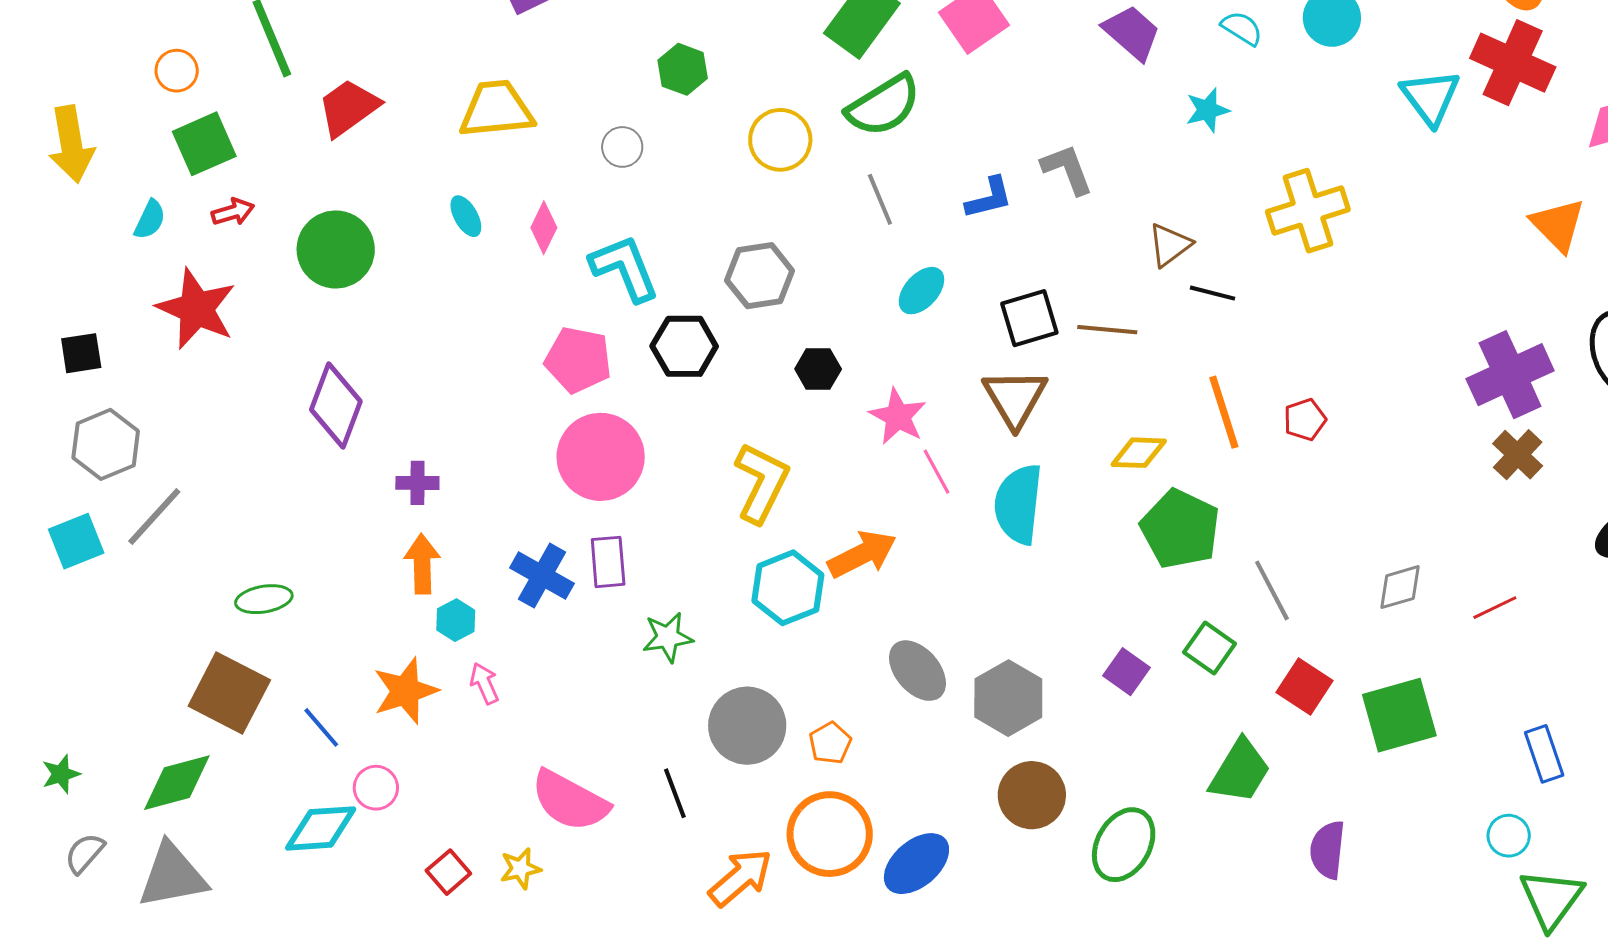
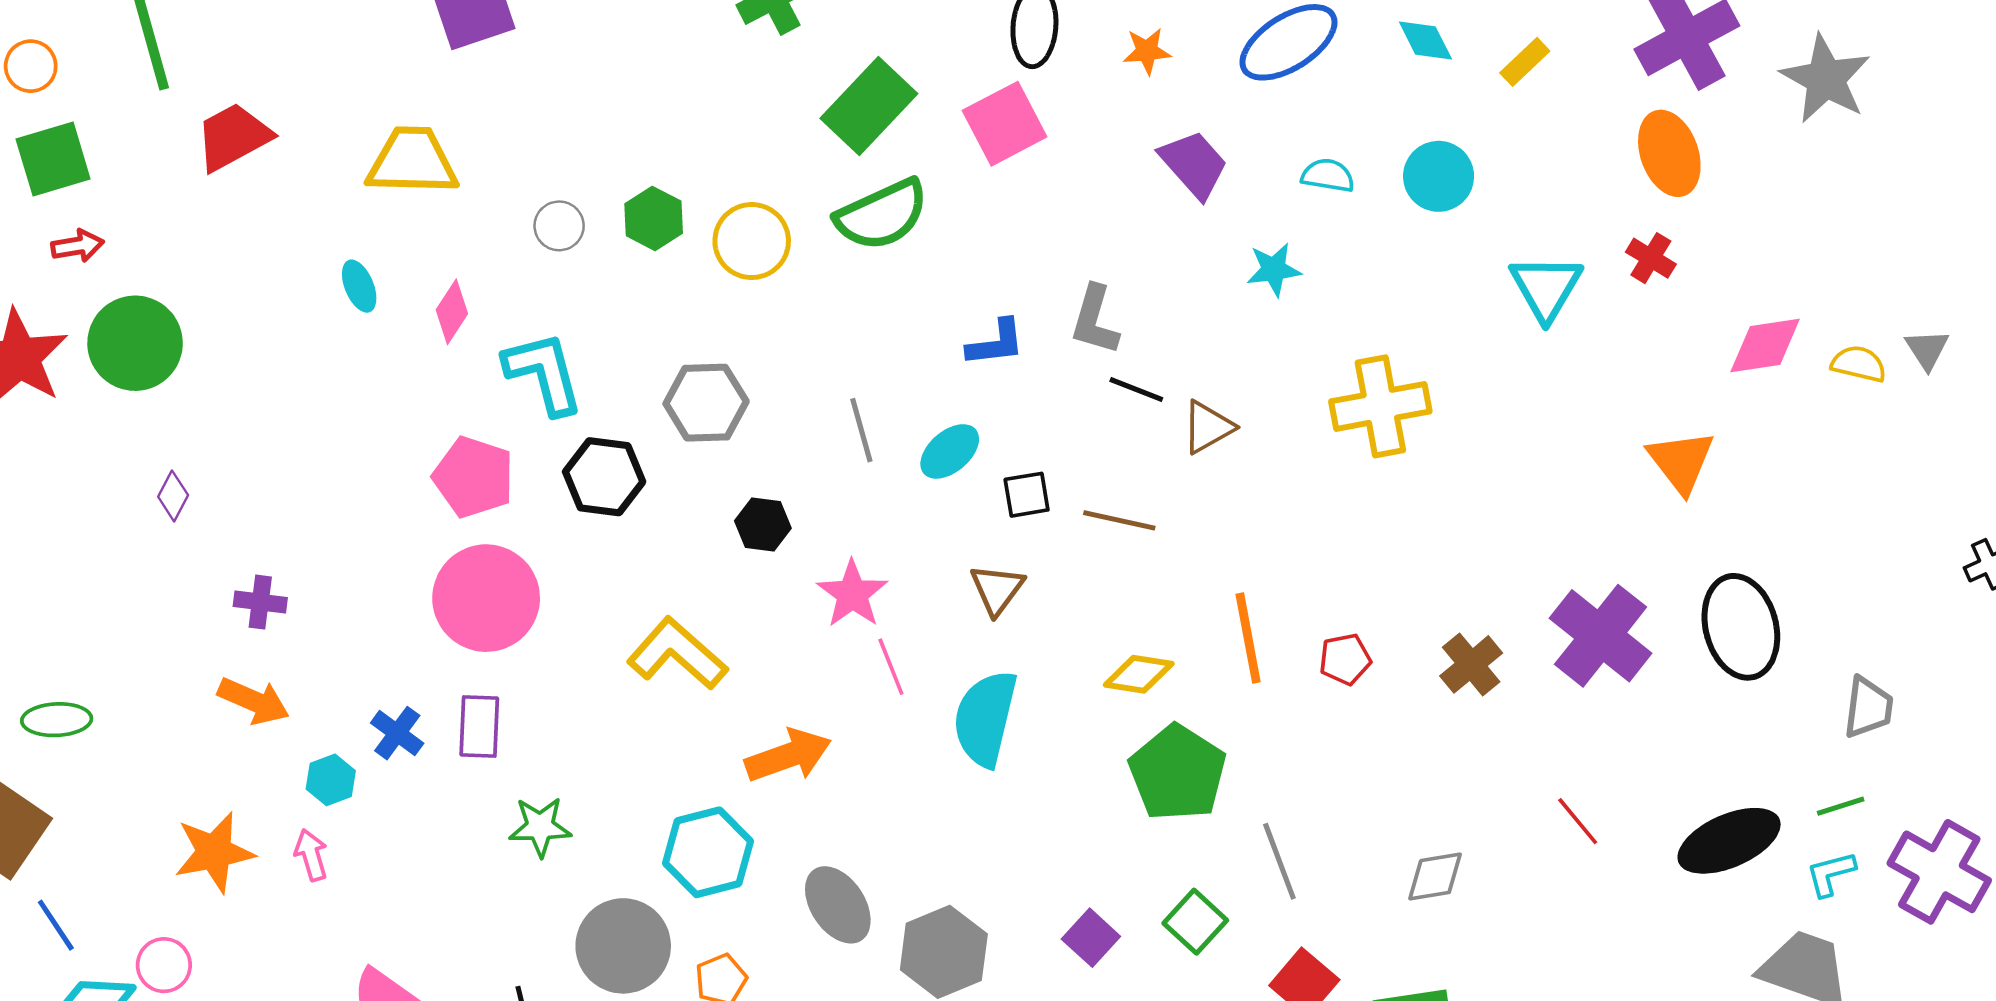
cyan semicircle: (1242, 28) -> (1328, 175), turned -30
red cross: (1513, 63) -> (1651, 258), size x0.5
green hexagon: (683, 69) -> (654, 218), moved
gray L-shape: (1067, 169) -> (1095, 320), turned -150
gray line: (880, 199) -> (861, 430), moved
green circle: (336, 249) -> (135, 343), moved
cyan ellipse: (921, 291) -> (950, 451), moved
black line: (1212, 293) -> (1136, 389), moved
black square: (1029, 318) -> (1027, 495), size x0.7
purple cross: (1510, 375) -> (1601, 636), turned -34
brown triangle: (1015, 398) -> (997, 589), size x0.7
purple diamond: (336, 405) -> (173, 496), size x0.5
brown cross: (1518, 455) -> (1471, 664), moved
yellow L-shape: (761, 483) -> (677, 654), turned -82
orange arrow: (422, 564) -> (254, 701), turned 108
blue cross: (542, 576) -> (397, 733), size x0.7
cyan hexagon: (788, 588) -> (708, 852), moved
red line: (1495, 608) -> (1578, 821), moved, turned 69
cyan hexagon: (456, 620) -> (331, 780), moved
blue line: (321, 727) -> (56, 925), moved

